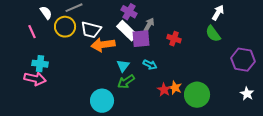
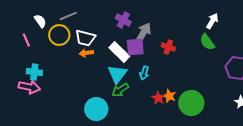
gray arrow: (149, 25) -> (143, 33), size x1.5
white rectangle: (127, 31) -> (119, 52), moved
orange arrow: (103, 45) -> (86, 53), moved, size x0.6
cyan arrow: (150, 65) -> (144, 73), turned 80
cyan triangle: (123, 66) -> (117, 74), size x1.5

